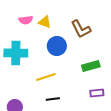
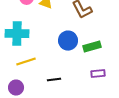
blue circle: (57, 46) -> (68, 41), moved
yellow line: (46, 77) -> (26, 62), moved

